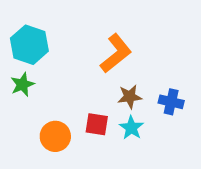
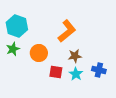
blue cross: (171, 102) -> (99, 70), moved
orange circle: (55, 136) -> (39, 53), moved

